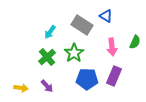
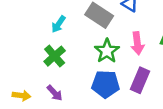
green star: (74, 53) -> (107, 51), moved

